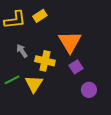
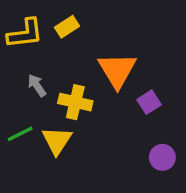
purple square: (76, 67) -> (149, 102), moved
purple circle: (89, 90) -> (162, 157), moved

